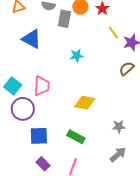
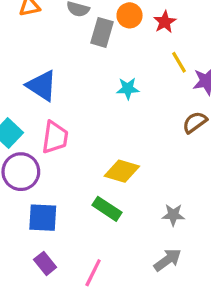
blue triangle: (32, 39) -> (42, 86), moved
cyan star: (77, 56) -> (128, 89), moved
green rectangle: (76, 137) -> (107, 209), moved

